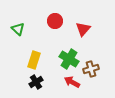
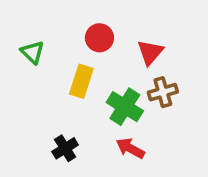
yellow rectangle: (34, 60) -> (81, 81), moved
brown cross: (91, 69) -> (163, 92), moved

